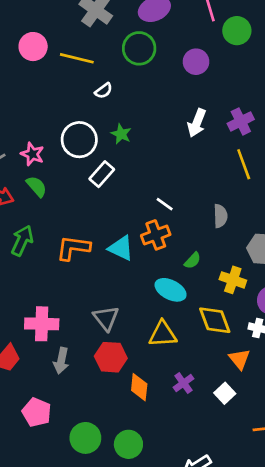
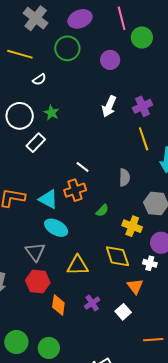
cyan ellipse: (171, 290) -> (56, 228), moved

